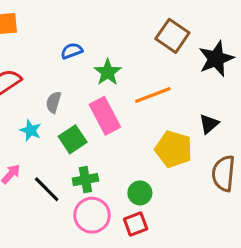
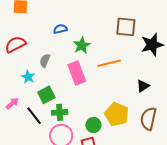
brown square: (172, 36) -> (126, 27), turned -35
green square: (73, 139) -> (46, 95), moved
yellow pentagon: (174, 149) -> (117, 114), moved

